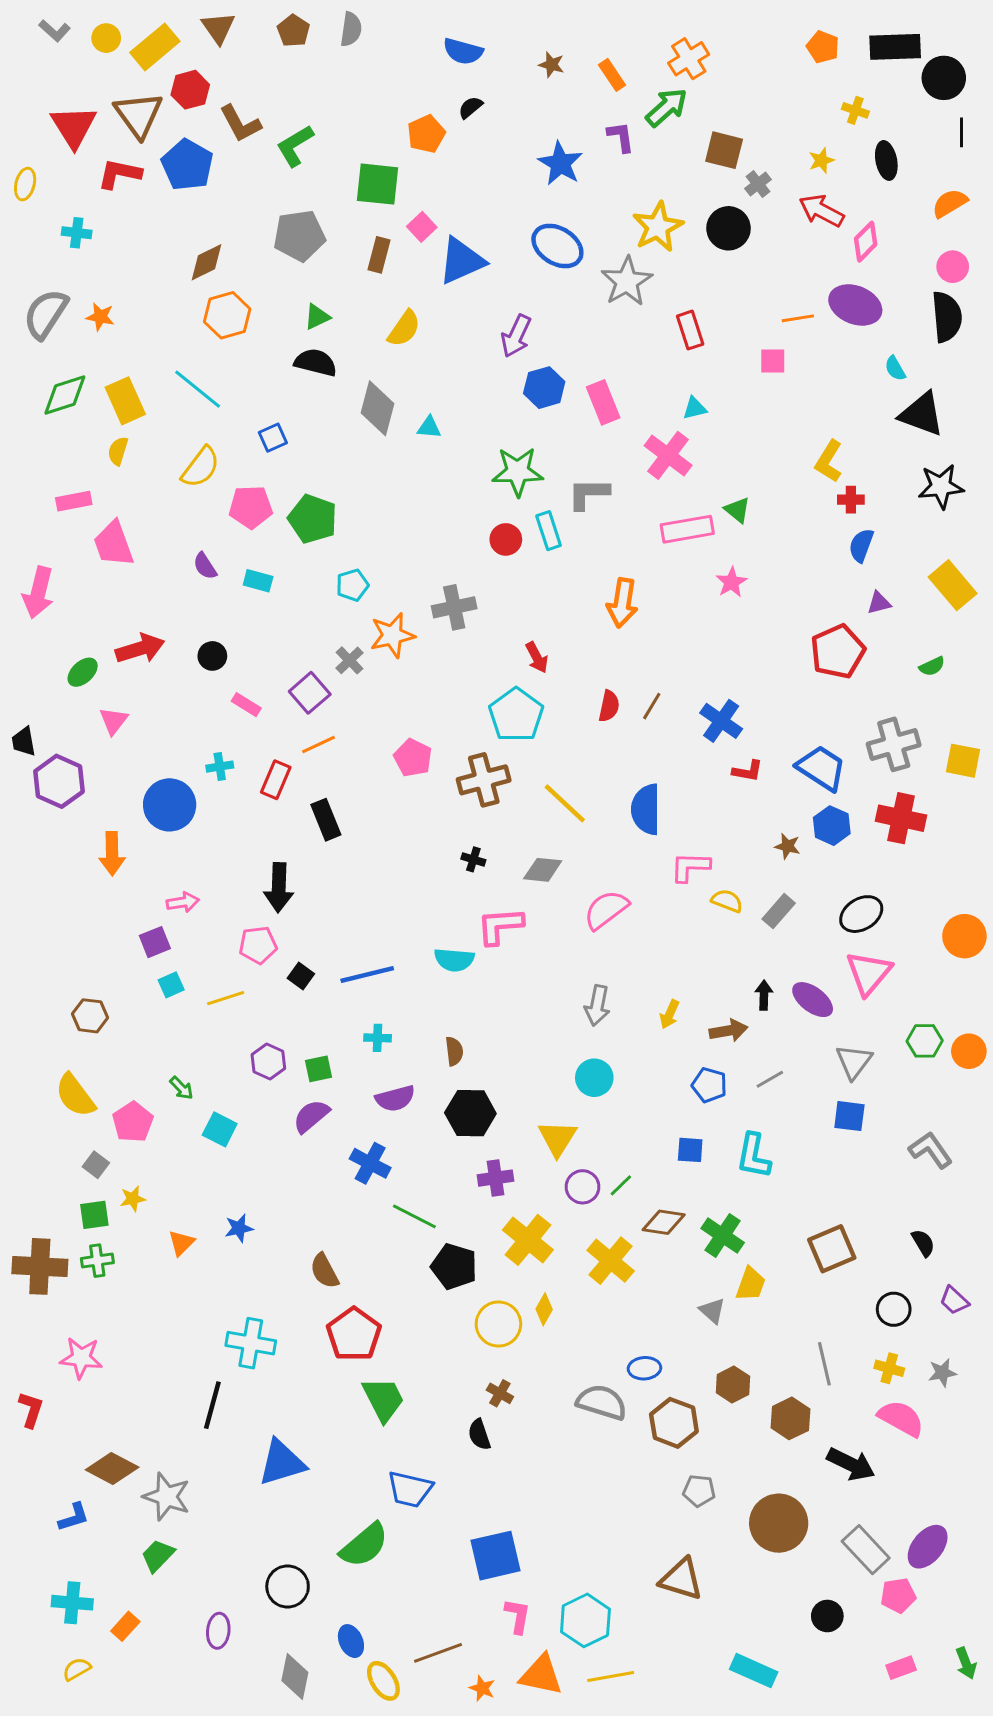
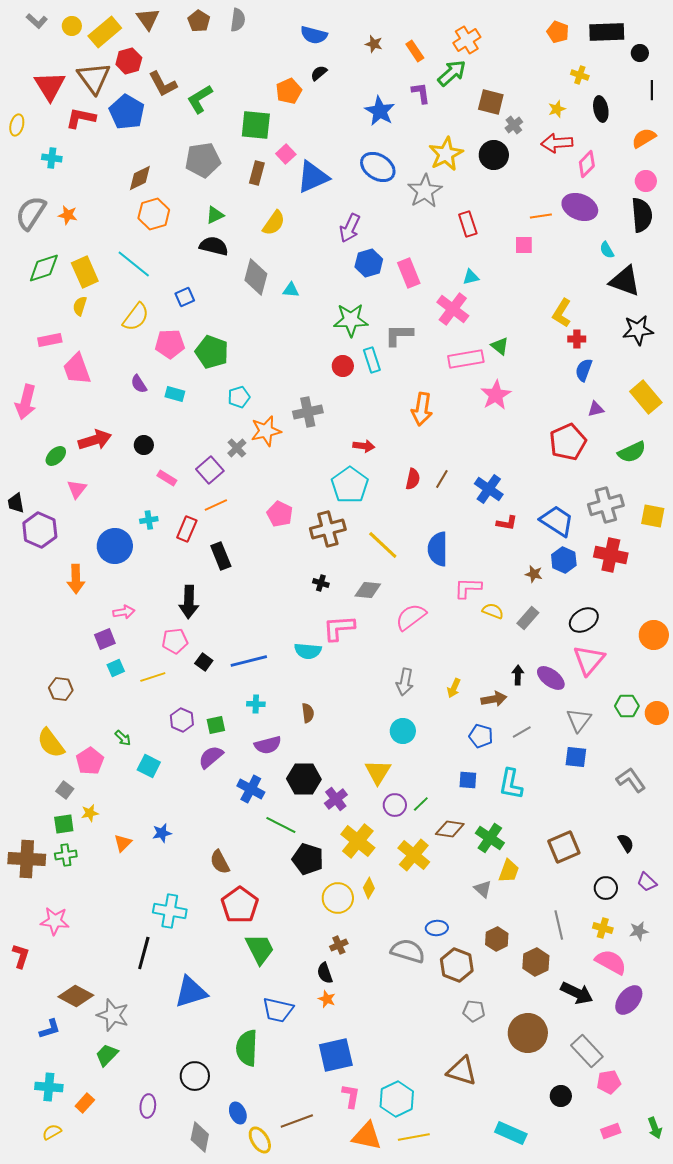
black circle: (944, 78) -> (640, 53), size x0.6
red arrow: (821, 211) -> (557, 143), turned -32
pink star: (731, 582) -> (496, 395), size x1.4
red arrow: (537, 657) -> (364, 446), turned -55
green semicircle: (932, 666) -> (632, 452), size x1.6
black hexagon: (470, 1113) -> (304, 779), moved
purple cross: (495, 1178) -> (336, 799), turned -30
brown cross: (500, 1393) -> (339, 945), turned 36
green semicircle: (364, 1545) -> (247, 1048), turned 132
purple ellipse: (928, 1547) -> (629, 1000), moved
orange star: (482, 1688) -> (327, 999), moved

